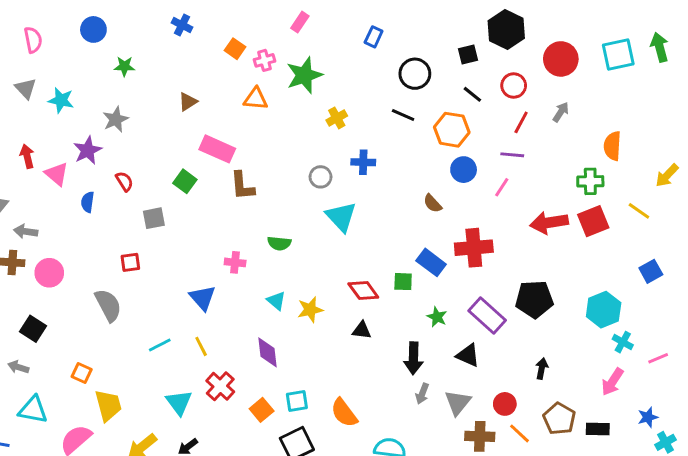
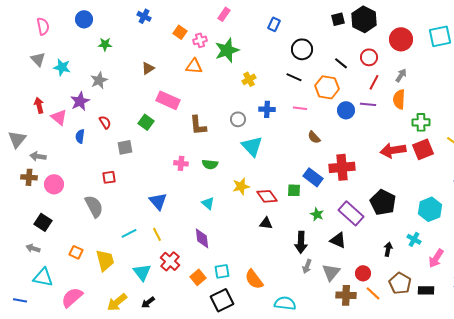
black square: (468, 55) -> (338, 19), moved
orange semicircle: (612, 146) -> (399, 99), moved
blue circle: (464, 170) -> (346, 110), moved
brown L-shape: (242, 186) -> (198, 125), moved
pink line: (502, 187) -> (300, 108), moved, turned 64
pink cross: (235, 262) -> (181, 163), moved
black pentagon: (534, 299) -> (383, 202), turned 30
yellow star: (310, 310) -> (241, 186), moved
cyan cross: (623, 342) -> (414, 239), moved
yellow trapezoid: (108, 405) -> (105, 260), moved

